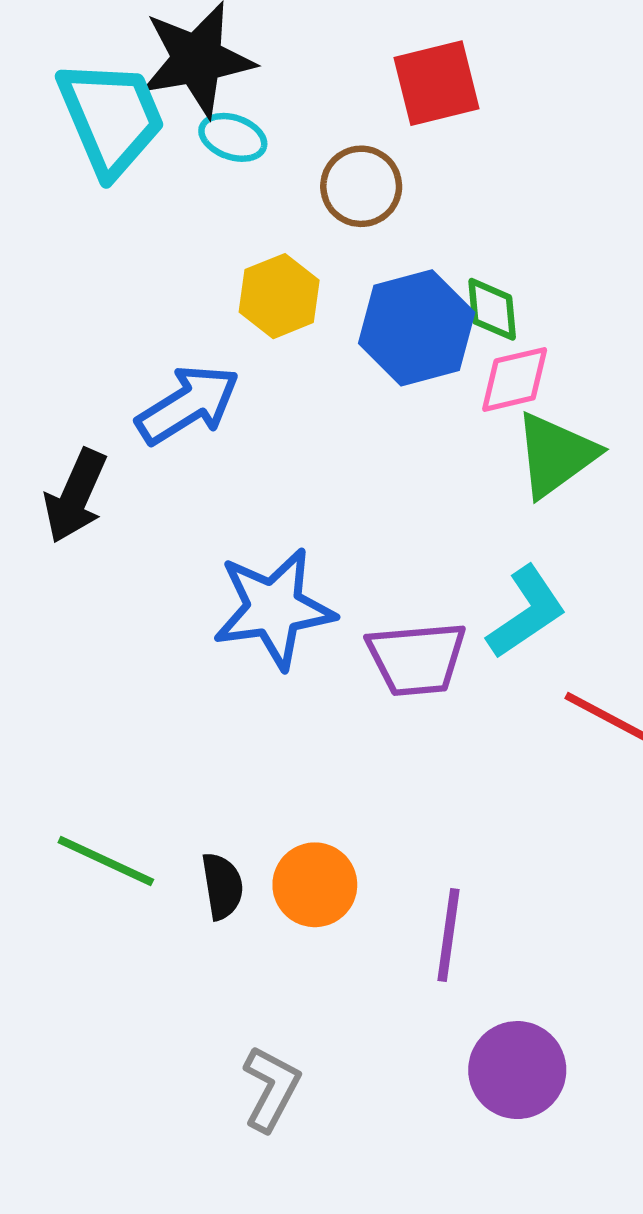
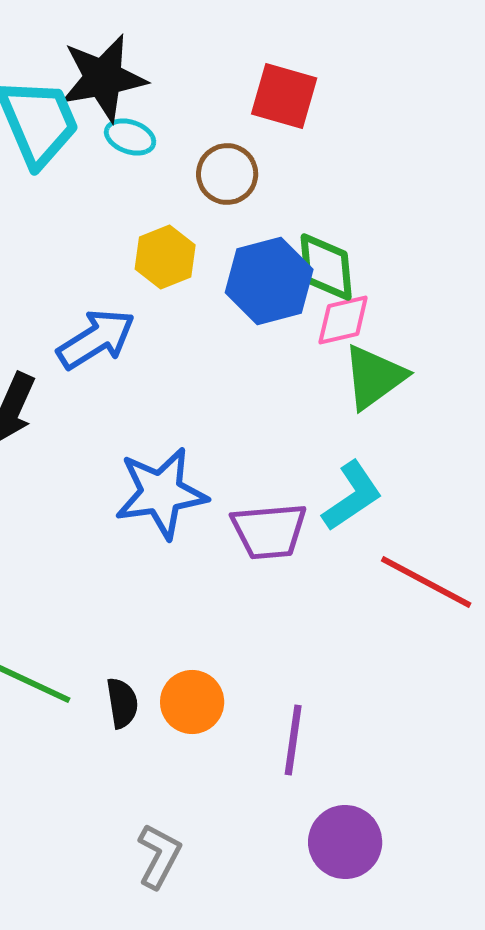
red square: (437, 83) -> (284, 96), turned 30
green diamond: (492, 309) -> (326, 267), size x1.4

